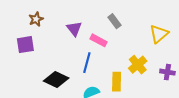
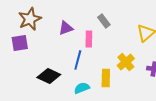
brown star: (36, 19) -> (30, 19), size x1.6
purple triangle: (74, 29) -> (66, 28), turned 49
pink rectangle: (99, 40) -> (89, 39), turned 63

